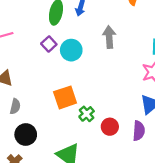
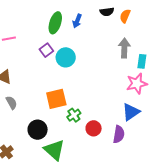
gray arrow: (109, 37) -> (124, 48), moved
gray semicircle: (15, 106) -> (11, 103), turned -48
black circle: (26, 135) -> (38, 130), moved

